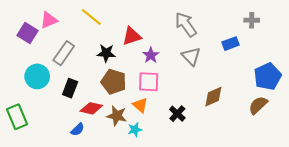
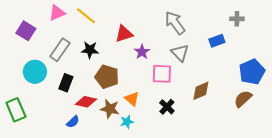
pink triangle: (49, 20) -> (57, 13), moved
black star: (106, 53) -> (90, 50), moved
pink square: (149, 82) -> (162, 74), moved

